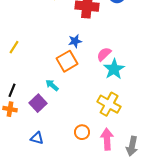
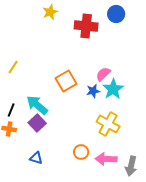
blue star: (75, 41) -> (93, 91), moved
cyan arrow: (52, 85) -> (37, 105), moved, size x1.6
pink arrow: (107, 139) -> (106, 159), turned -85

